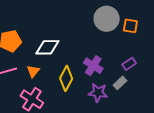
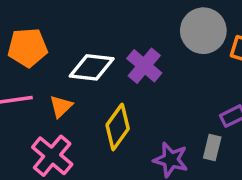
purple cross: (93, 66) -> (144, 66), moved
gray rectangle: (120, 83) -> (212, 147), turned -40

